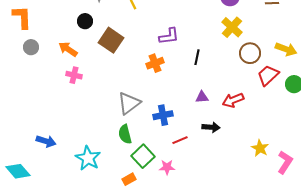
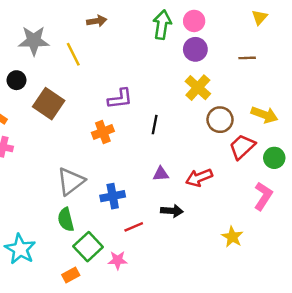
pink L-shape: (285, 162) -> (263, 196), moved

